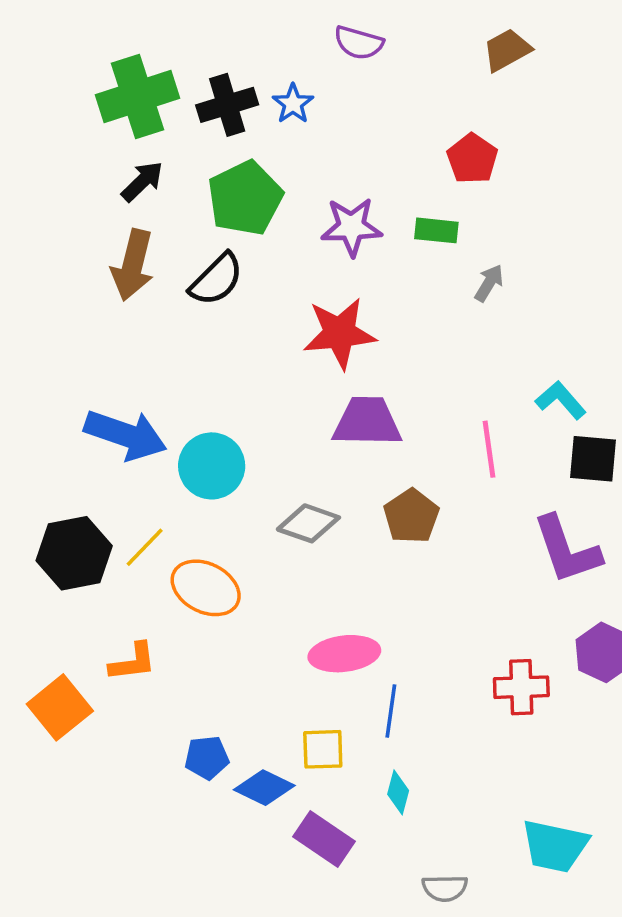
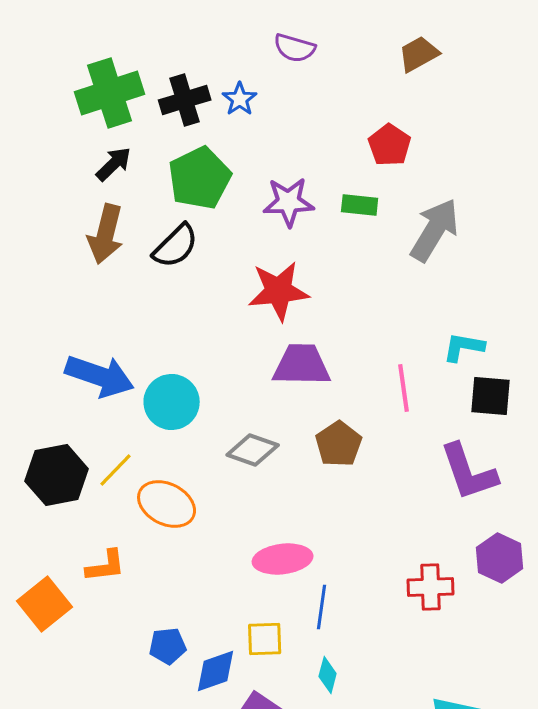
gray arrow: (489, 283) -> (435, 230), moved, size x2.0
cyan L-shape: (561, 400) -> (464, 347), turned -39
blue diamond: (264, 788) -> (216, 671), turned -45

